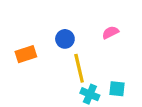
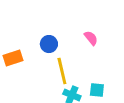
pink semicircle: (110, 32) -> (91, 38), turned 77

